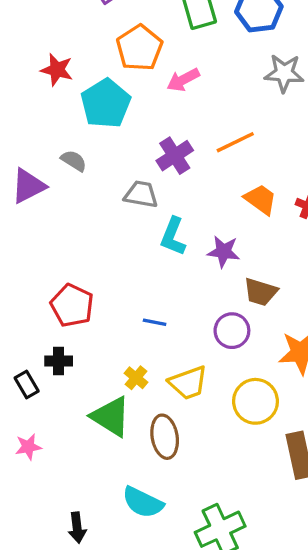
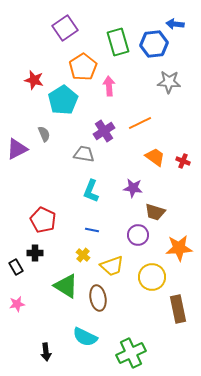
pink arrow: (183, 80) -> (109, 86), turned 114
gray semicircle: (74, 161) -> (44, 134), turned 35
cyan L-shape: (173, 236) -> (91, 191), moved
yellow cross: (136, 378) -> (83, 255), moved

